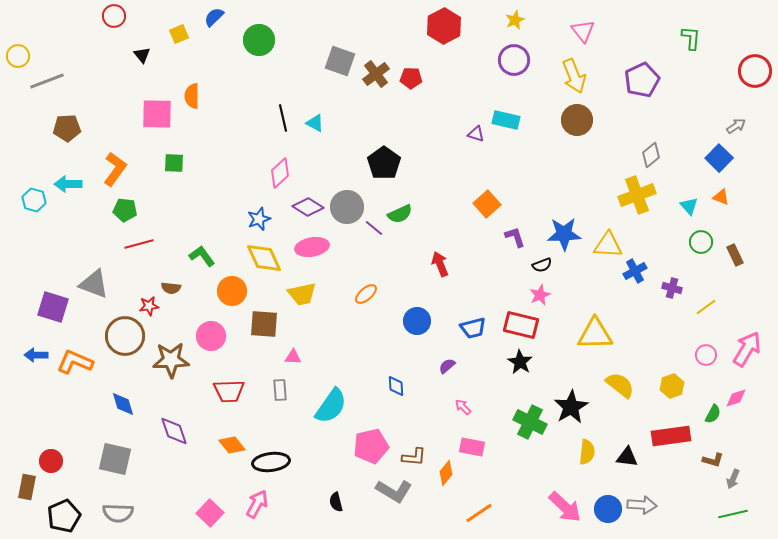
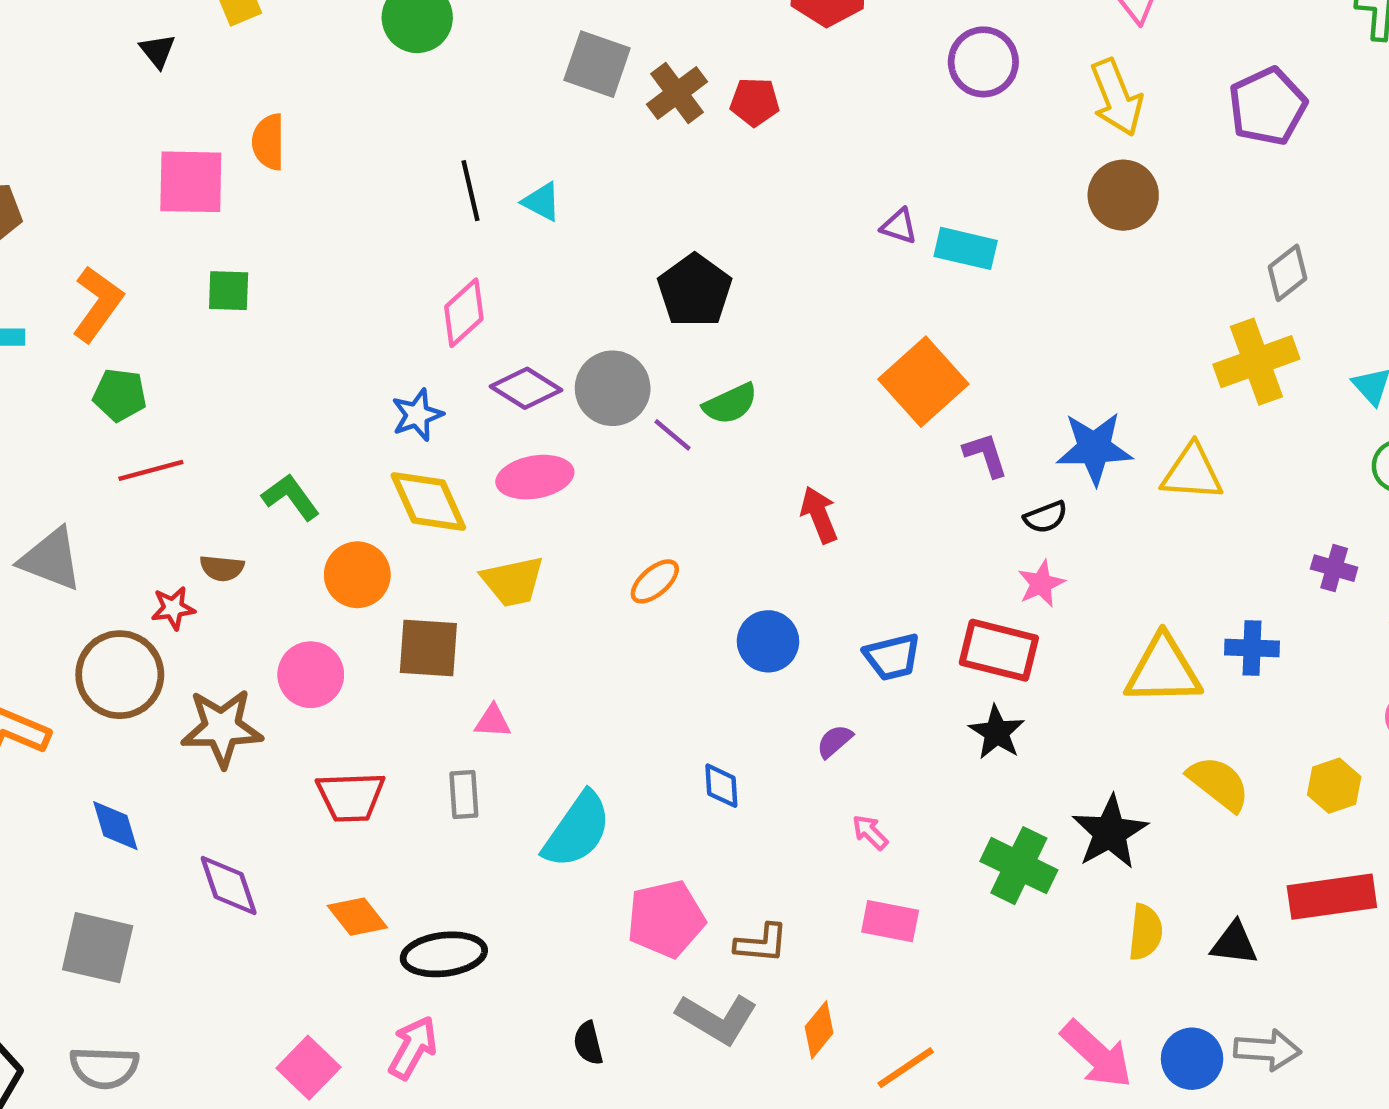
cyan rectangle: (506, 120) -> (966, 248), moved
orange square: (487, 204) -> (923, 382), size x1.4
blue cross: (635, 271) -> (1252, 648), moved, turned 30
orange diamond: (446, 473) -> (819, 1030), moved

